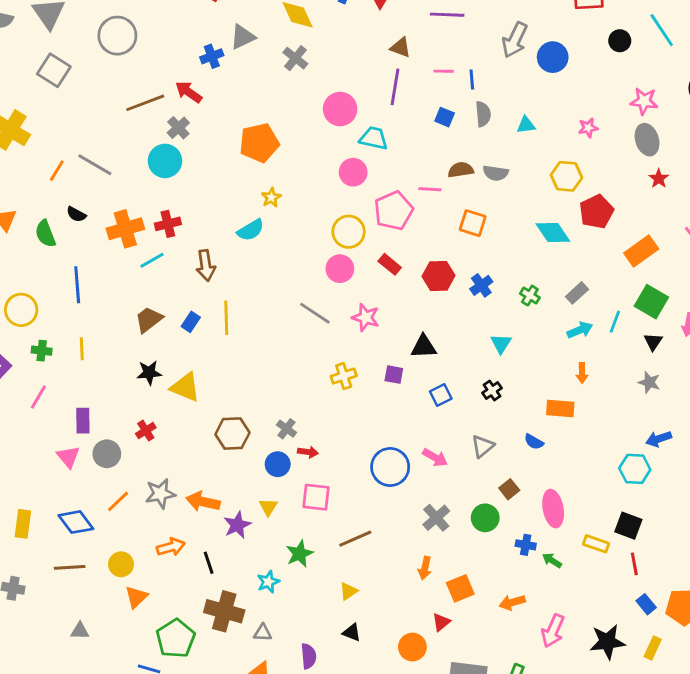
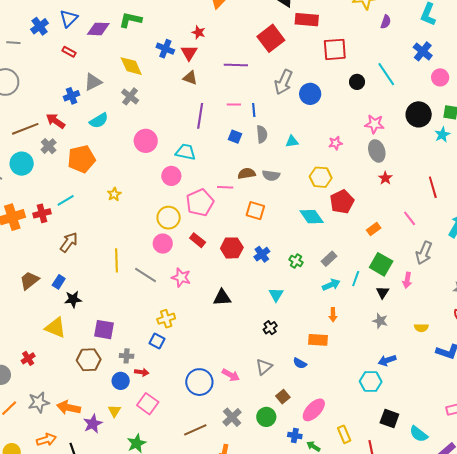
brown triangle: (401, 47) -> (190, 78), moved
pink circle: (340, 109) -> (146, 141), moved
orange pentagon: (259, 143) -> (82, 159), moved
cyan circle: (165, 161) -> (22, 164), moved
cyan semicircle: (251, 230) -> (99, 121), moved
orange rectangle: (641, 251) -> (374, 229), size x0.6
cyan line: (152, 260) -> (66, 200), moved
brown arrow: (206, 265) -> (69, 242), turned -135
yellow line: (226, 318) -> (116, 260), moved
black star: (149, 373) -> (73, 299), moved
purple square: (394, 375) -> (104, 330), moved, size x1.5
blue square: (441, 395) -> (157, 341), moved, turned -35
gray cross: (287, 429) -> (127, 356), turned -32
pink square: (316, 497) -> (148, 404), turned 30
pink ellipse: (553, 509) -> (314, 410), turned 55
black square: (628, 526) -> (389, 418), moved
brown line: (355, 539) -> (195, 430), moved
yellow rectangle: (596, 544) -> (344, 434), turned 48

